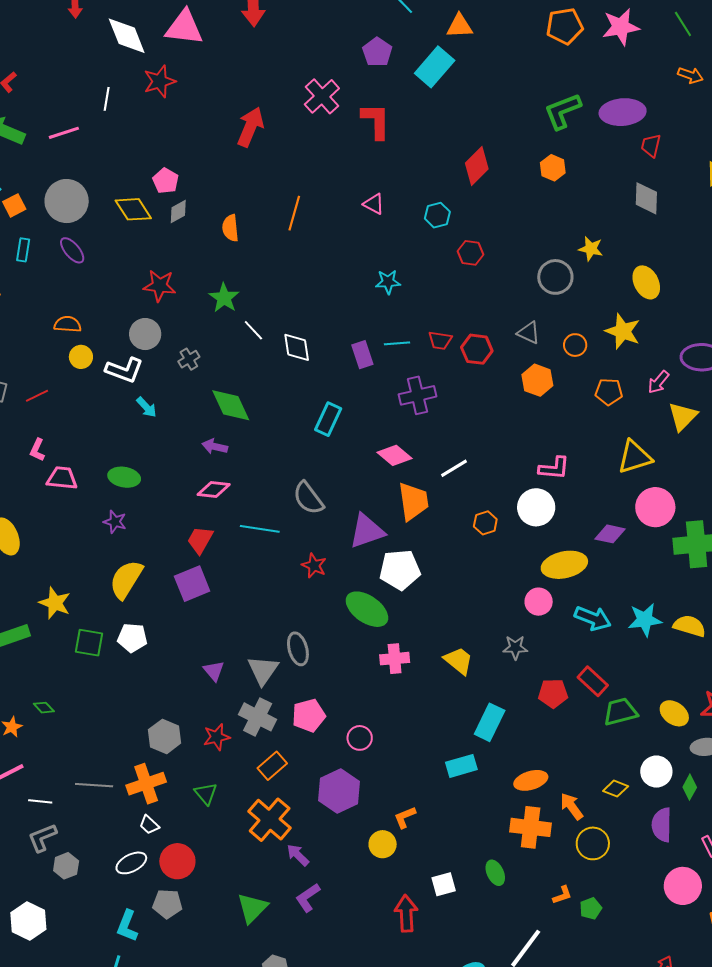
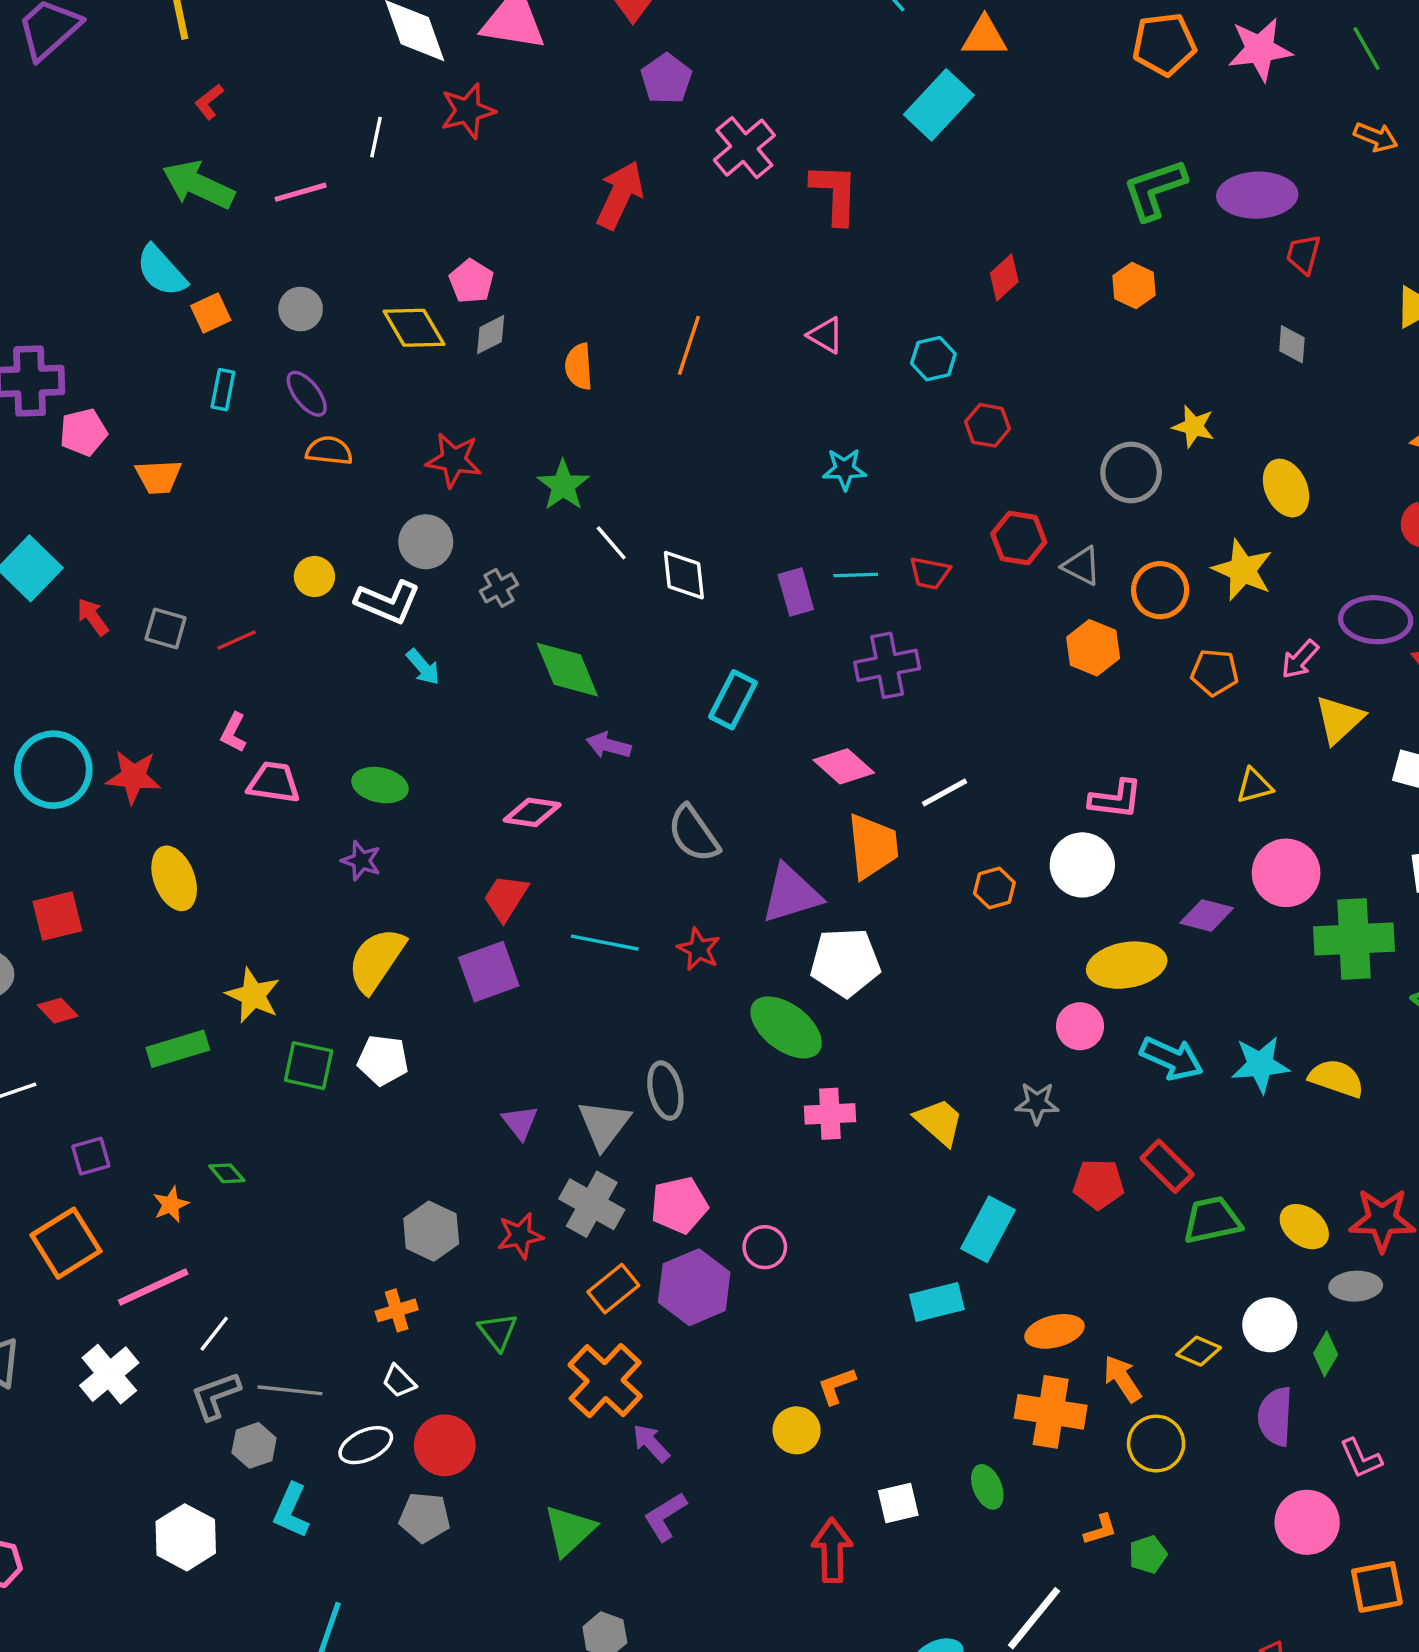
purple pentagon: (377, 52) -> (666, 79), moved
red diamond: (477, 166) -> (1004, 277), size x0.7
gray diamond: (646, 198) -> (1292, 344), size x0.7
gray circle: (67, 201) -> (301, 309), size x0.6
orange semicircle: (68, 324) -> (329, 451), moved
orange circle: (575, 345) -> (1160, 590), size x1.4
red hexagon: (477, 349) -> (1019, 538), moved
purple arrow: (215, 447) -> (609, 745), moved
yellow triangle: (635, 457) -> (1254, 786), size x0.6
cyan line: (260, 529) -> (605, 943), moved
orange cross: (146, 784) -> (397, 1310), size x0.6
gray line: (94, 785) -> (290, 1390), moved
purple hexagon: (339, 791) -> (694, 1287), moved
white line: (40, 801) -> (214, 1334), turned -60
cyan L-shape: (127, 926) -> (291, 1511), moved

